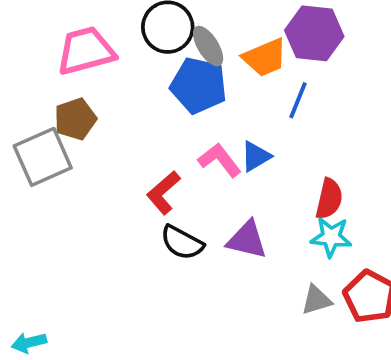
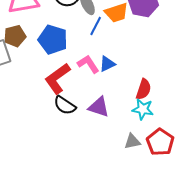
blue pentagon: (199, 85) -> (53, 40), moved
blue line: (298, 100) -> (96, 26), moved
red L-shape: (163, 193) -> (57, 78), size x1.4

